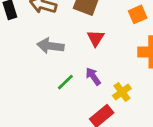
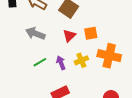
orange square: (138, 14) -> (91, 33), moved
yellow cross: (122, 92) -> (81, 60), moved

